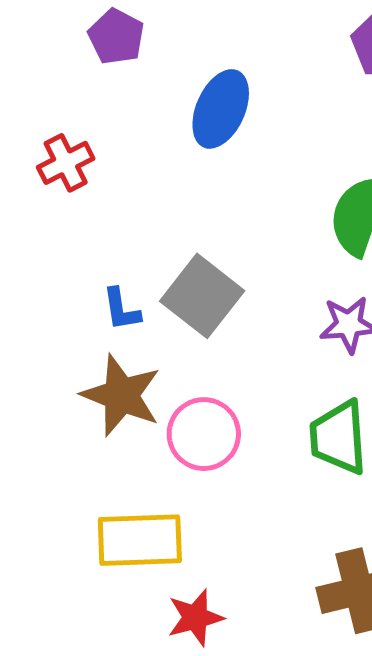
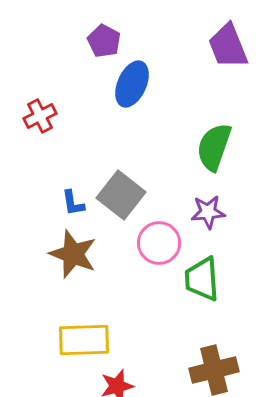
purple pentagon: (116, 37) -> (104, 41), moved
pink circle: (204, 434) -> (159, 243), moved

